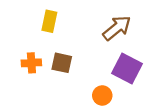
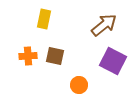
orange circle: (102, 95) -> (79, 85), moved

